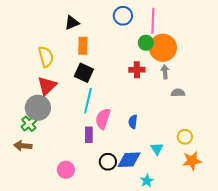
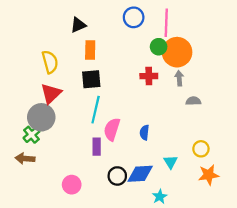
black square: (84, 73) -> (91, 79), turned -30

